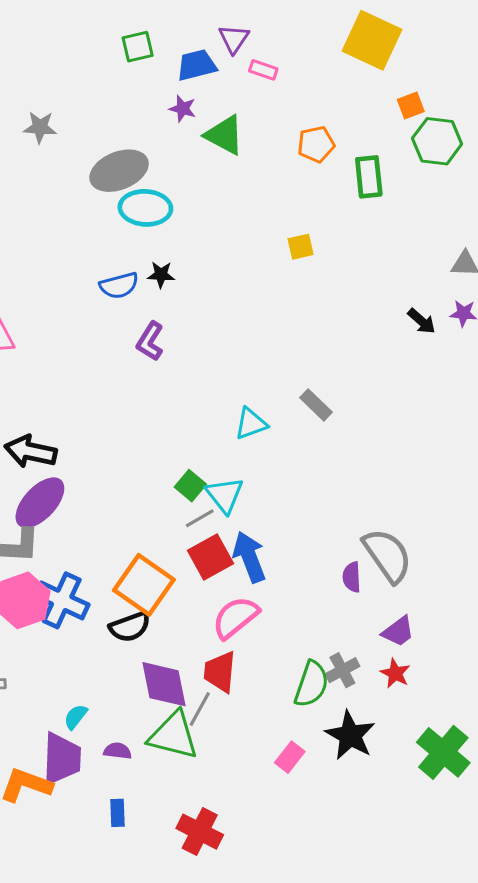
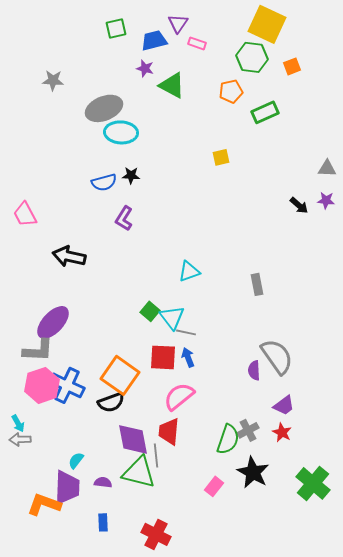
green hexagon: (437, 141) -> (252, 57), moved
green rectangle: (369, 177) -> (265, 112), turned 72
gray rectangle: (316, 405) -> (257, 284), moved, turned 35
black arrow: (31, 451) -> (69, 256), moved
gray line: (200, 518) -> (186, 332), moved, turned 42
red square: (211, 557) -> (163, 357), turned 32
blue arrow: (249, 557) -> (188, 357), size x0.6
gray line: (200, 709) -> (156, 455), turned -35

